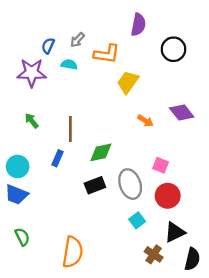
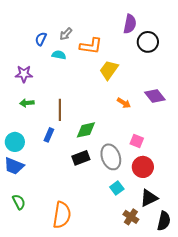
purple semicircle: (138, 25) -> (130, 24), moved
purple star: (32, 73) -> (24, 74), moved, size x0.7
green arrow: (32, 121) -> (27, 103), turned -56

